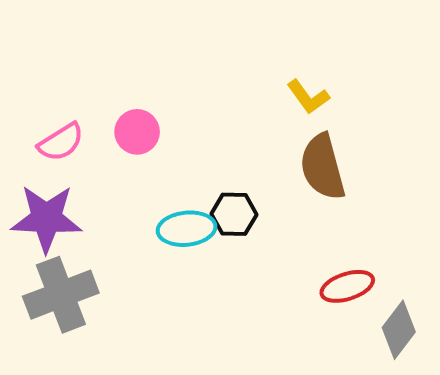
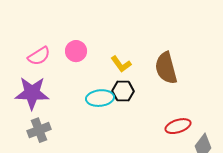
yellow L-shape: (308, 97) -> (121, 64), moved
gray cross: (61, 295) -> (39, 130), size x0.7

